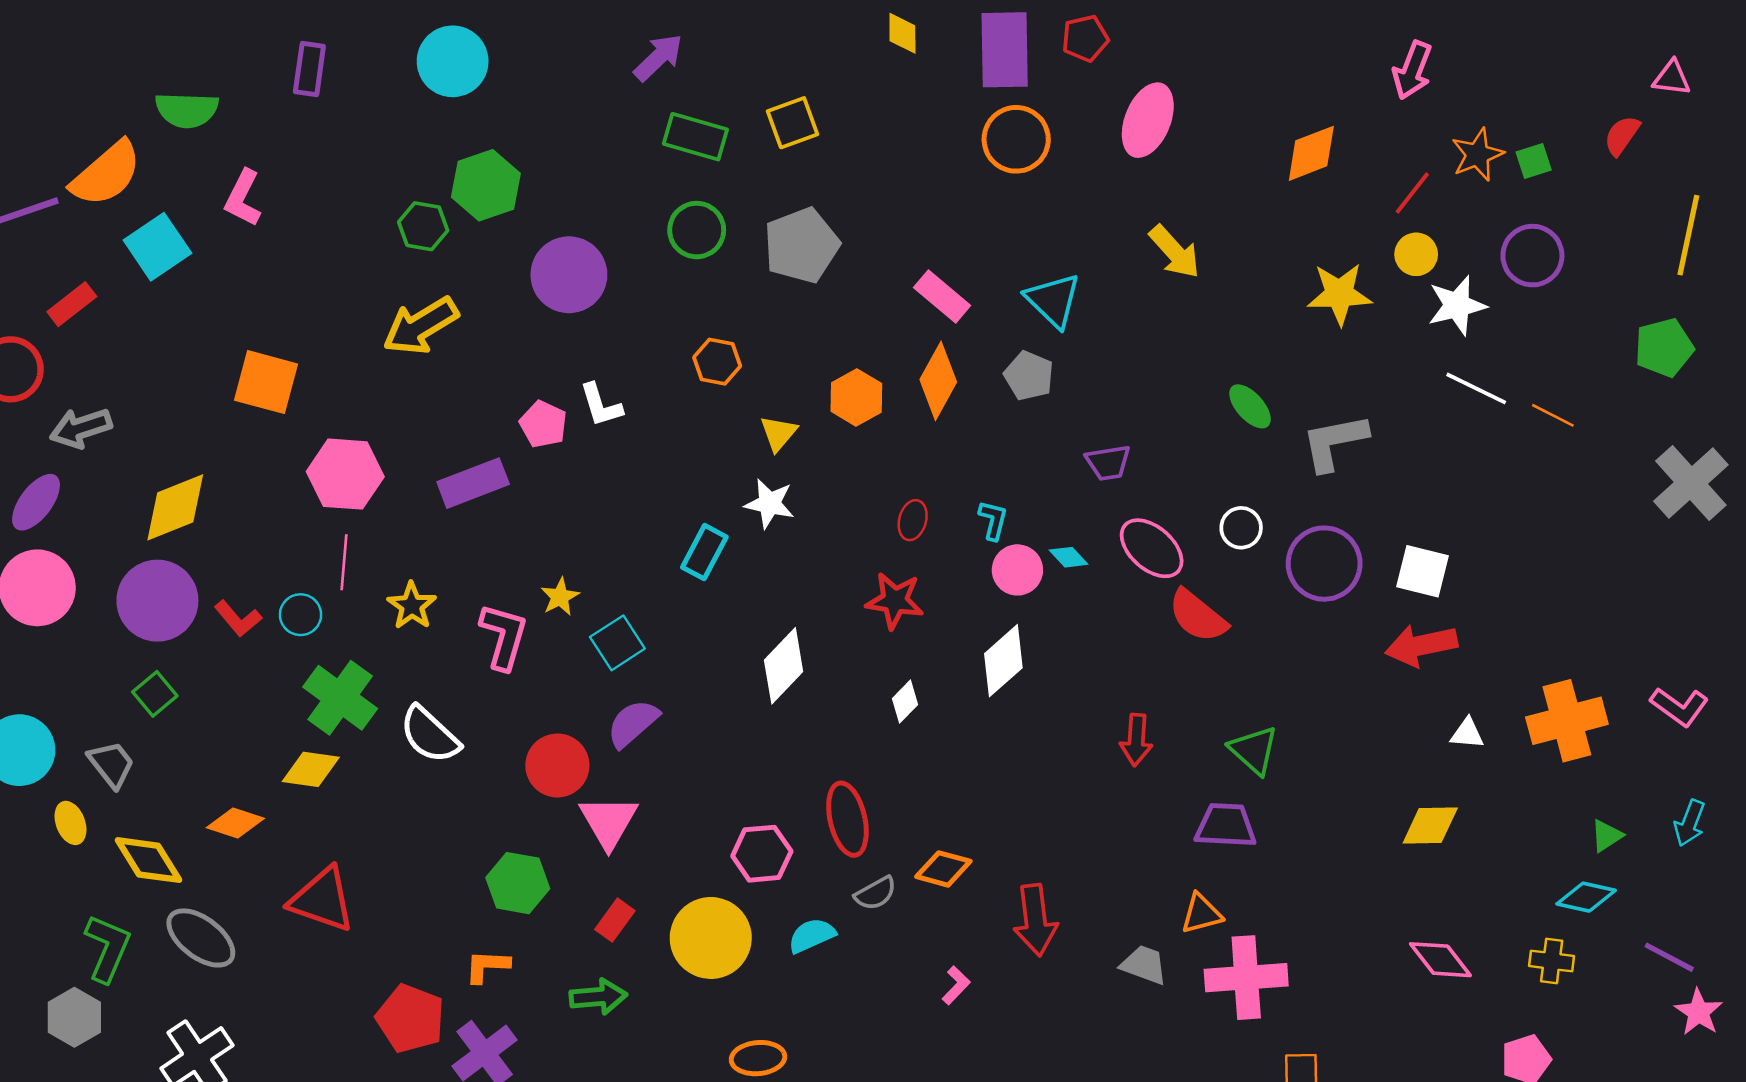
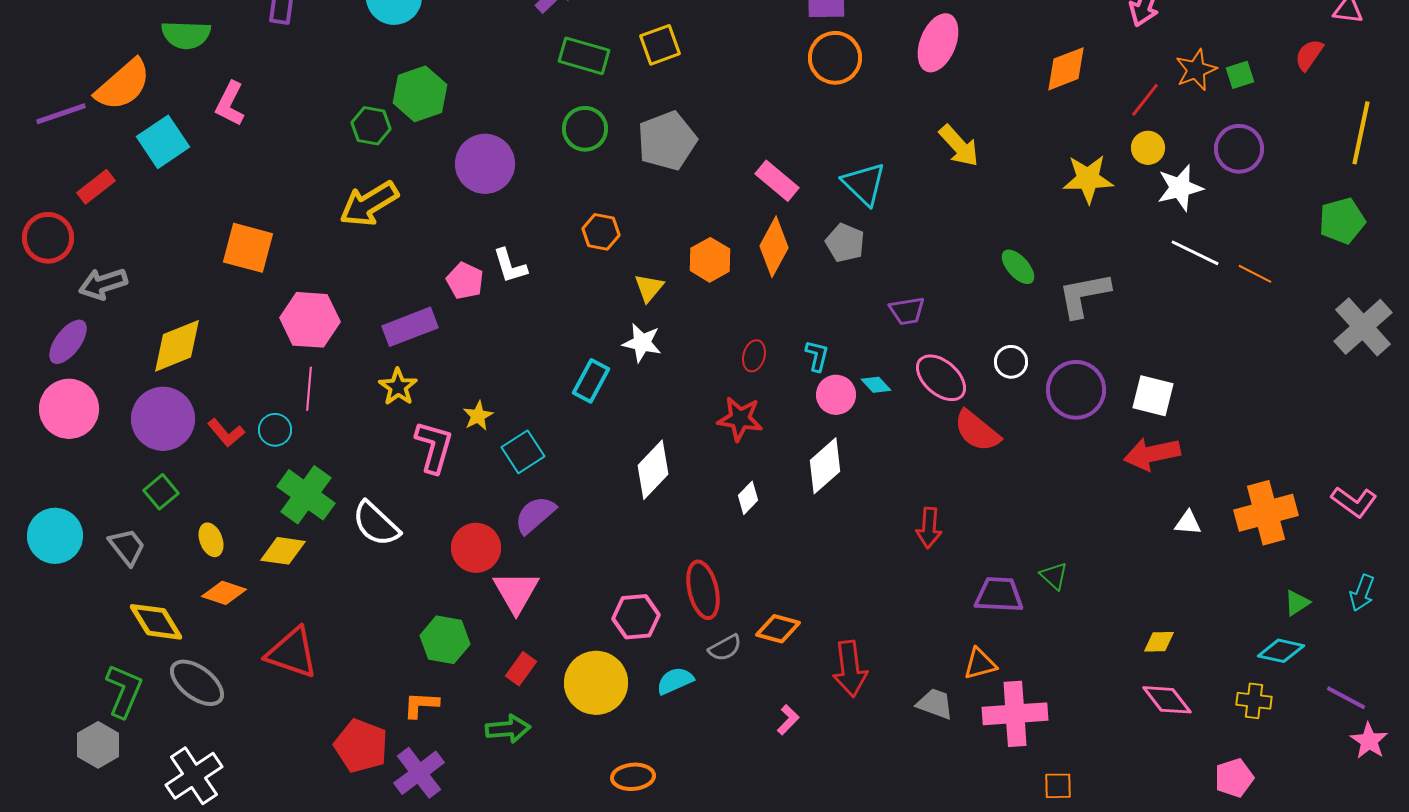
yellow star: (412, 606) -> (398, 387), moved
green triangle: (1254, 750) -> (1054, 576), moved, size x0.7
yellow ellipse: (71, 823) -> (211, 540), moved
yellow diamond: (1430, 826) -> (1159, 642), moved, size x0.7

